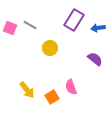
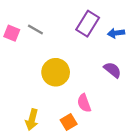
yellow circle: (50, 48) -> (56, 72), moved, size x1.5
yellow arrow: (27, 90) -> (32, 120), moved, turned 54
orange square: (52, 97) -> (69, 122), moved

